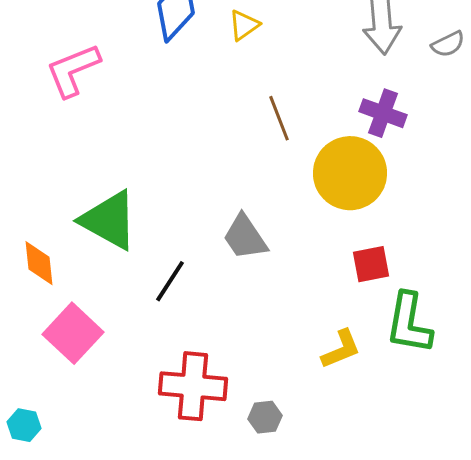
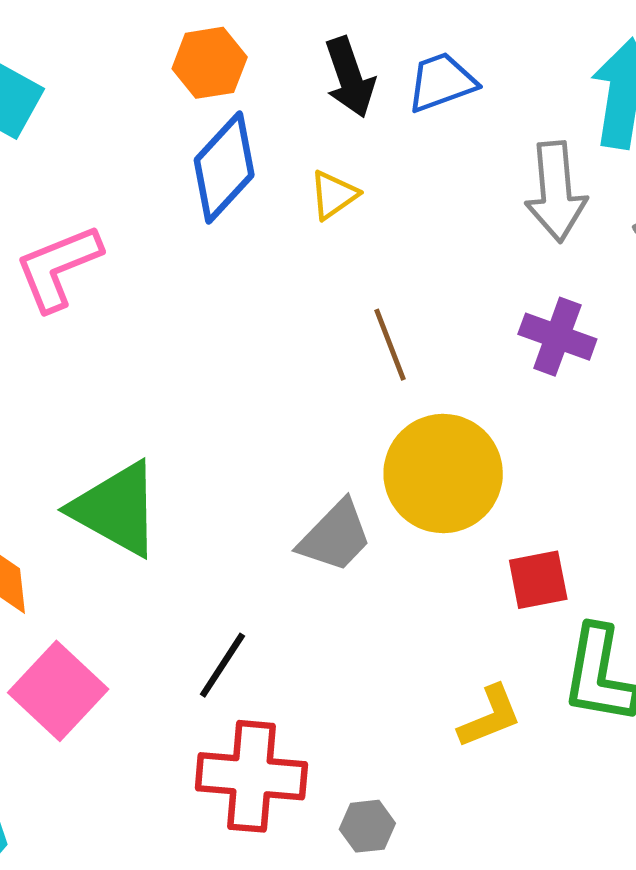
yellow circle: (350, 173) -> (443, 474), moved
gray trapezoid: (245, 237) -> (335, 536), turned -102
black line: (170, 281) -> (222, 665), moved

